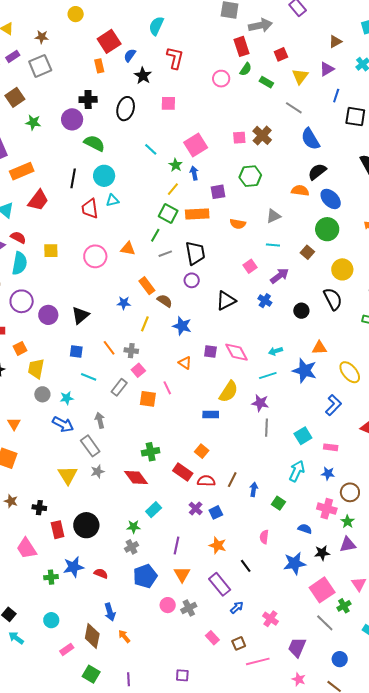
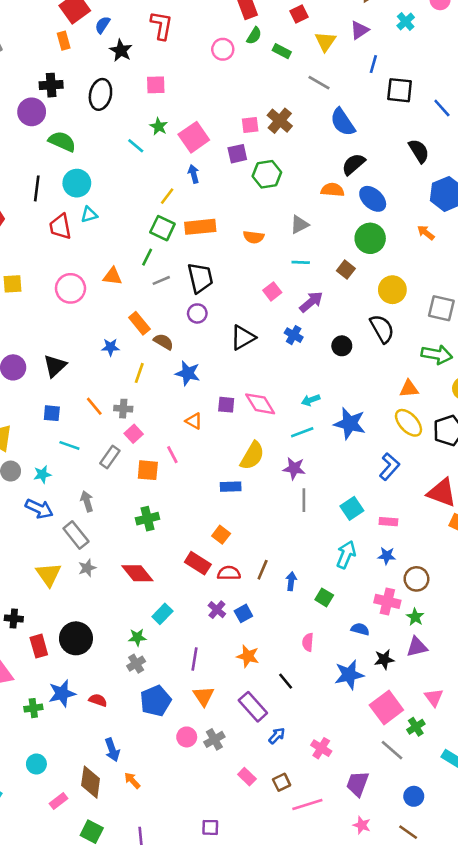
green star: (176, 165) -> (159, 126), moved
purple square: (218, 192) -> (237, 154), moved
orange triangle: (319, 348) -> (409, 389), moved
green cross: (151, 452) -> (148, 519), moved

